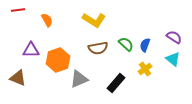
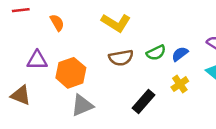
green semicircle: (126, 44) -> (156, 53), turned 112
blue semicircle: (145, 45) -> (180, 54), turned 32
gray triangle: (79, 79) -> (82, 105), moved

